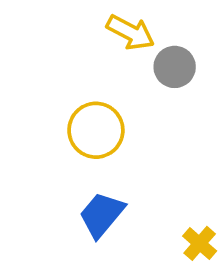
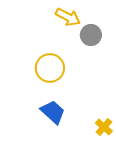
blue trapezoid: (102, 215) -> (53, 112), turned 92

